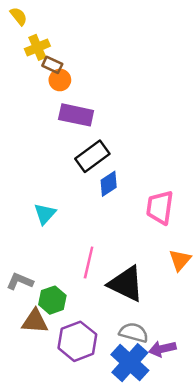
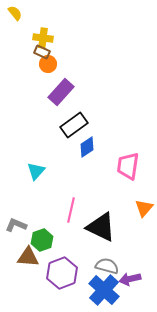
yellow cross: (37, 47) -> (43, 38), moved, turned 30
purple rectangle: (76, 115) -> (61, 92), turned -60

